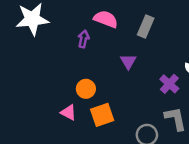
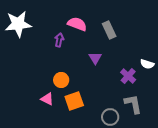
gray rectangle: (146, 27) -> (109, 30), turned -48

